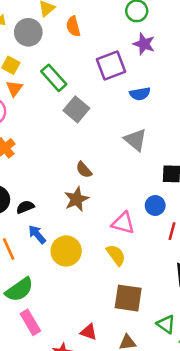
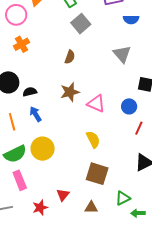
brown semicircle: (84, 170) -> (70, 57), moved, turned -128
pink triangle: (123, 223) -> (96, 104), moved
yellow circle: (66, 251) -> (43, 149), moved
green triangle: (166, 324) -> (123, 198), turned 49
red triangle: (89, 332) -> (63, 195), turned 40

